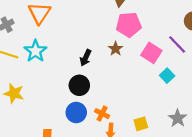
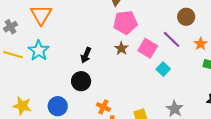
brown star: (116, 49) -> (121, 48), moved
yellow star: (14, 93) -> (22, 106), moved
blue circle: (76, 112) -> (58, 106), moved

